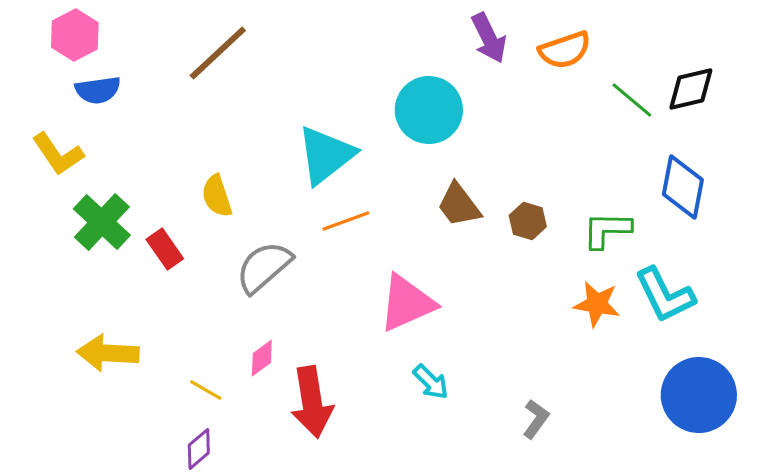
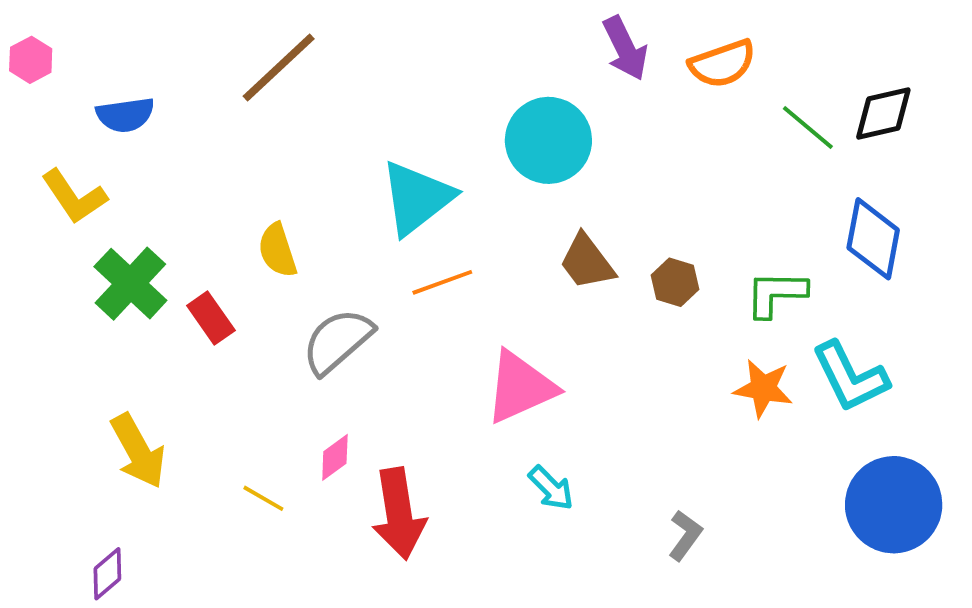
pink hexagon: (75, 35) -> (31, 60), moved, size x0.7
yellow arrow: (108, 353) -> (138, 451), turned -122
purple diamond: (199, 449) -> (107, 574), moved

